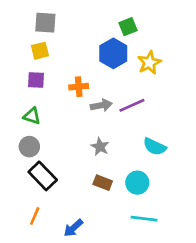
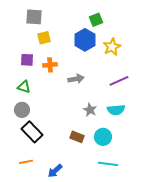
yellow square: (40, 51) -> (44, 38), moved
orange cross: (79, 87) -> (50, 65), moved
purple line: (132, 105) -> (119, 81), moved
gray star: (100, 147) -> (90, 110), moved
cyan semicircle: (155, 147) -> (116, 110), turned -30
orange line: (35, 216) -> (26, 162), turned 56

